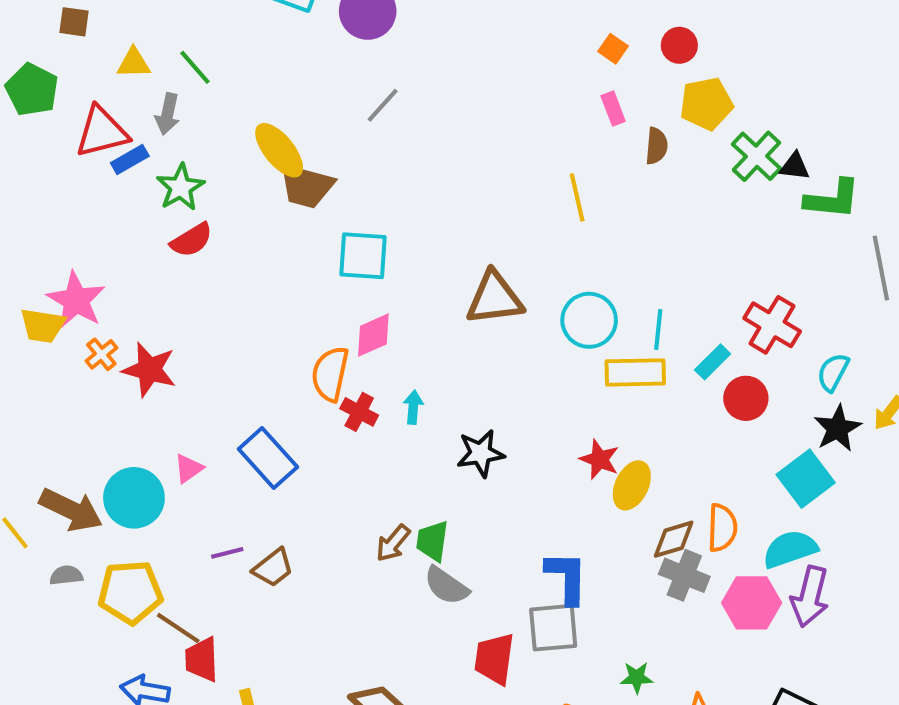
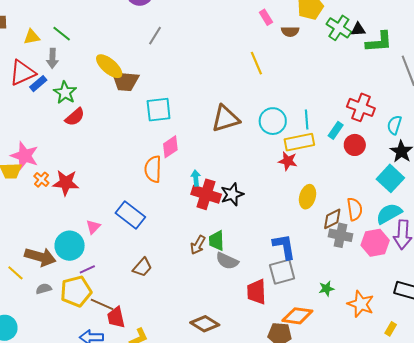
brown semicircle: (657, 146) -> (290, 32), turned 96
red cross: (359, 412) -> (206, 194), moved, size x1.6
red star: (599, 459) -> (288, 161), moved
purple line: (227, 553) -> (87, 269), moved

